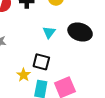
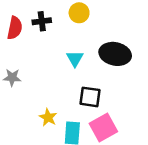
black square: (41, 62) -> (90, 97), moved

